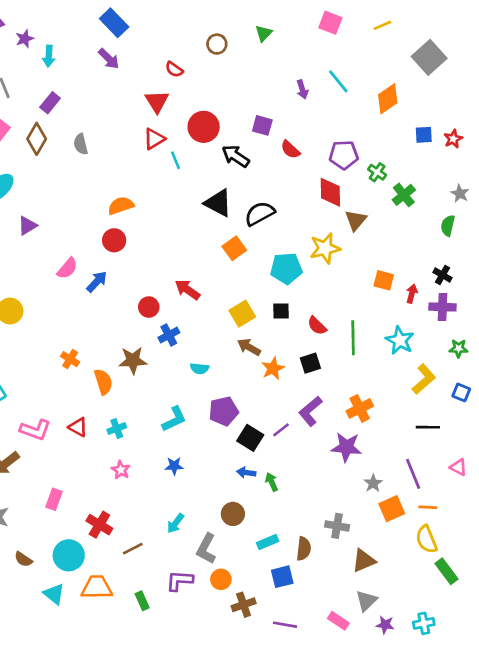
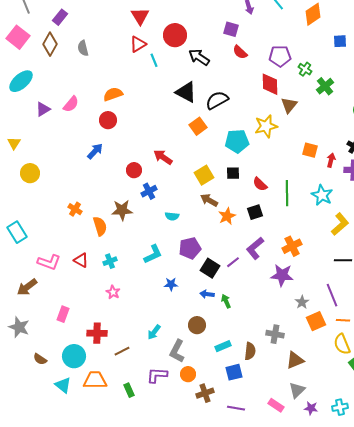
purple square: (262, 125) -> (231, 29), moved
pink semicircle: (67, 268) -> (71, 104), moved
blue star: (174, 466) -> (171, 284), moved
red cross: (99, 525) -> (97, 333), turned -30

